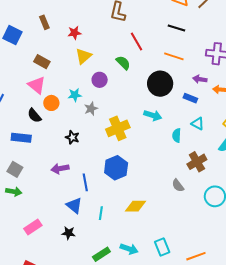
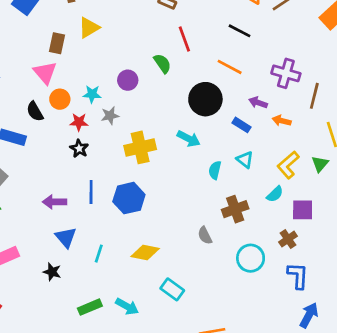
red star: (74, 33) -> (79, 122), moved
yellow triangle: (83, 56) -> (89, 28), moved
brown rectangle: (42, 62) -> (57, 43), turned 63
purple arrow: (60, 168) -> (54, 202), moved
blue line: (85, 182) -> (91, 192), moved
cyan rectangle: (162, 247) -> (172, 289), moved, turned -42

